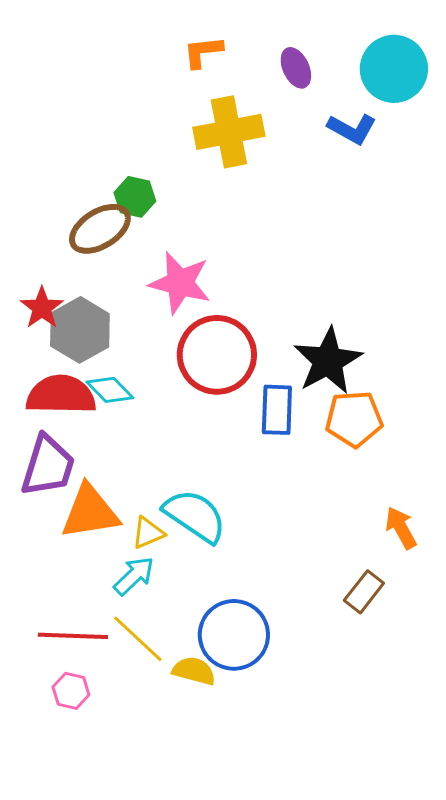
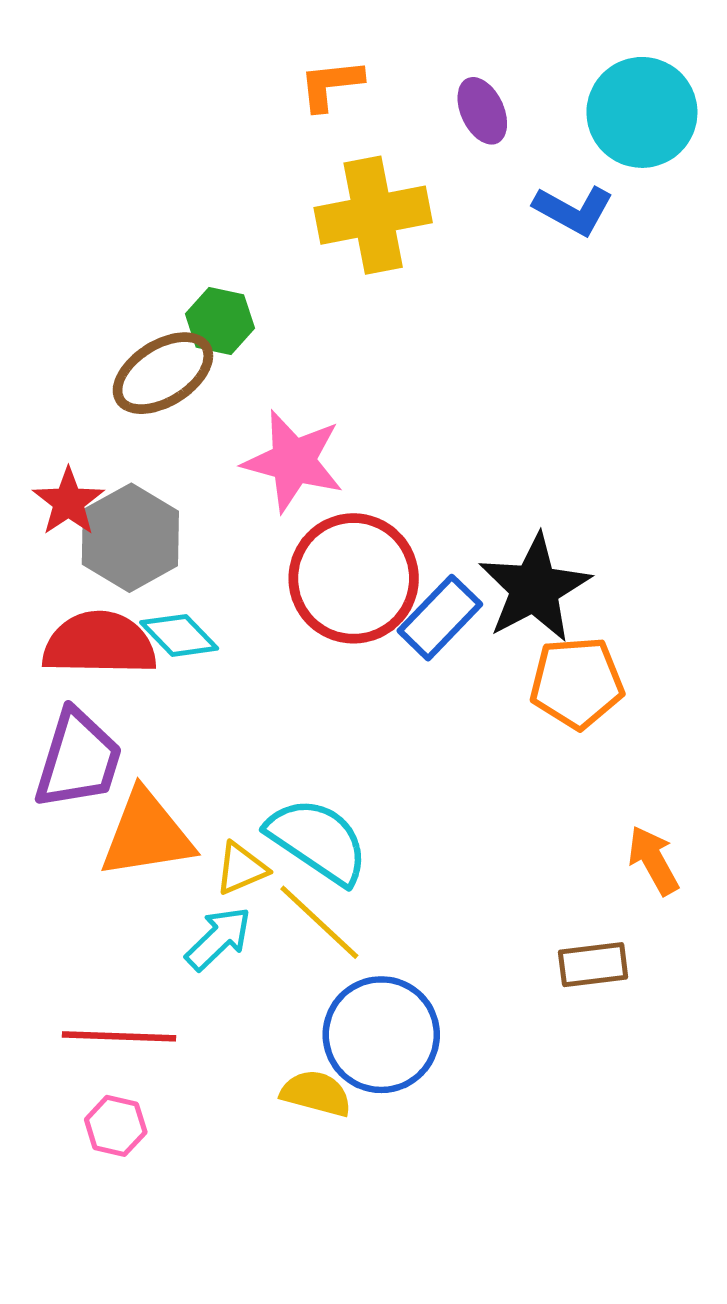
blue rectangle: (277, 410) -> (440, 618), moved, turned 42
brown rectangle: (364, 592) -> (593, 965), turned 45
yellow line: (138, 639) -> (319, 922), moved

